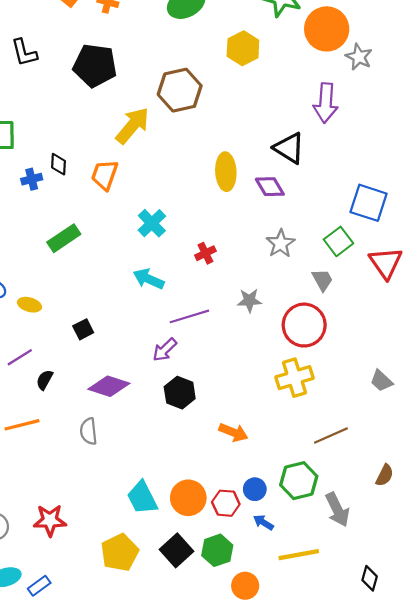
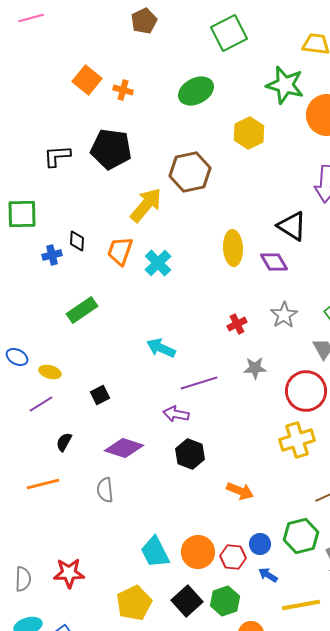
black L-shape: (24, 53) -> (57, 156), moved, turned 100
cyan cross: (152, 223) -> (158, 263), moved
red cross: (205, 253) -> (237, 324), moved
purple arrow: (165, 350) -> (176, 414), turned 55
purple line: (20, 357) -> (41, 404), moved

